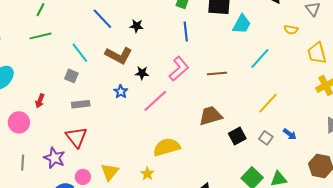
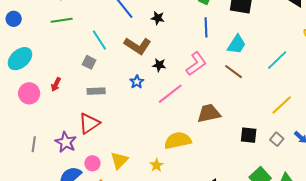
cyan trapezoid: (242, 24) -> (237, 44), moved
brown line: (217, 74) -> (233, 72), turned 36
brown trapezoid: (211, 116) -> (209, 113), moved
pink circle: (19, 122) -> (29, 93), moved
black square: (237, 136) -> (249, 135), turned 30
red triangle: (76, 137) -> (89, 123), turned 30

